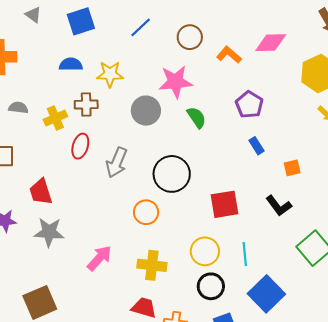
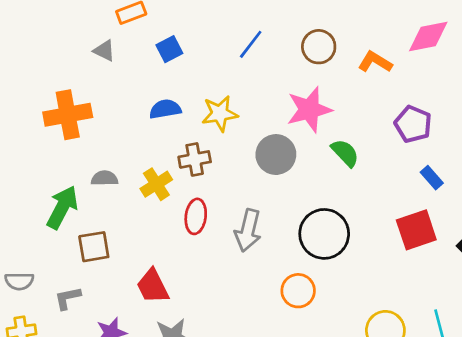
blue square: (81, 21) -> (169, 49), size x0.7
red square: (225, 204) -> (416, 230), moved

